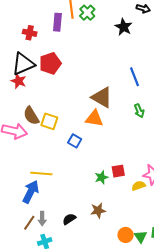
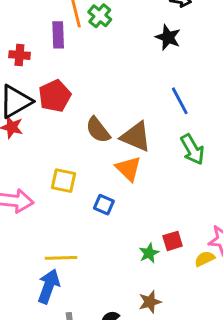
black star: (124, 27) -> (168, 37), moved
green arrow: (139, 111) -> (192, 149), size x1.5
brown semicircle: (31, 116) -> (98, 130), moved
orange triangle: (94, 119) -> (128, 169), turned 42

